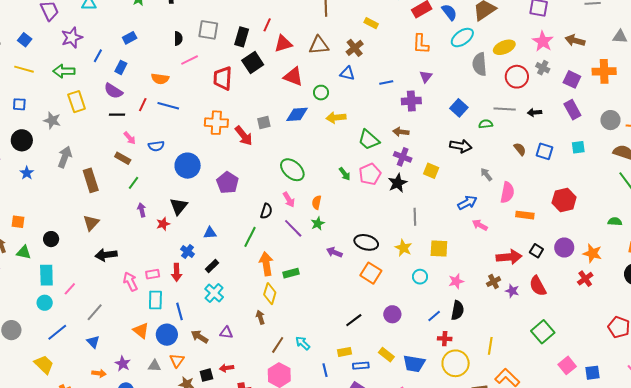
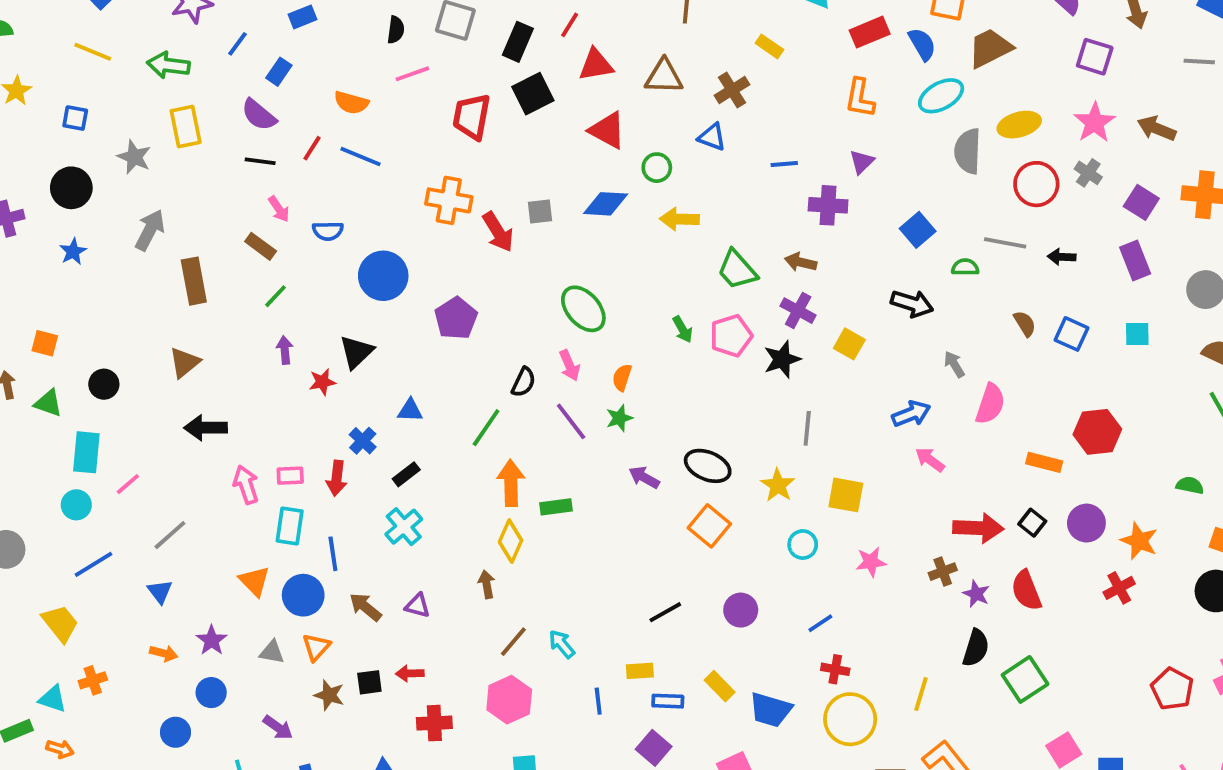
orange rectangle: (525, 215) -> (1044, 462), moved
black semicircle: (458, 310) -> (976, 648), moved

